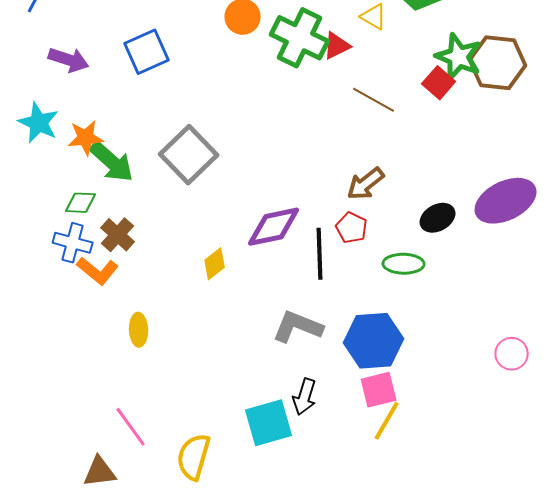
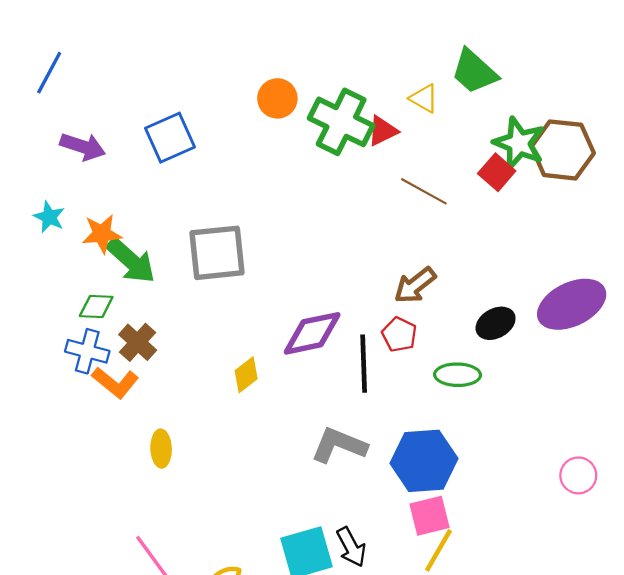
cyan star: (39, 123) -> (49, 217), size x0.7
gray square: (189, 155) -> (217, 253), turned 38
black arrow: (305, 397) -> (351, 547), moved, turned -45

